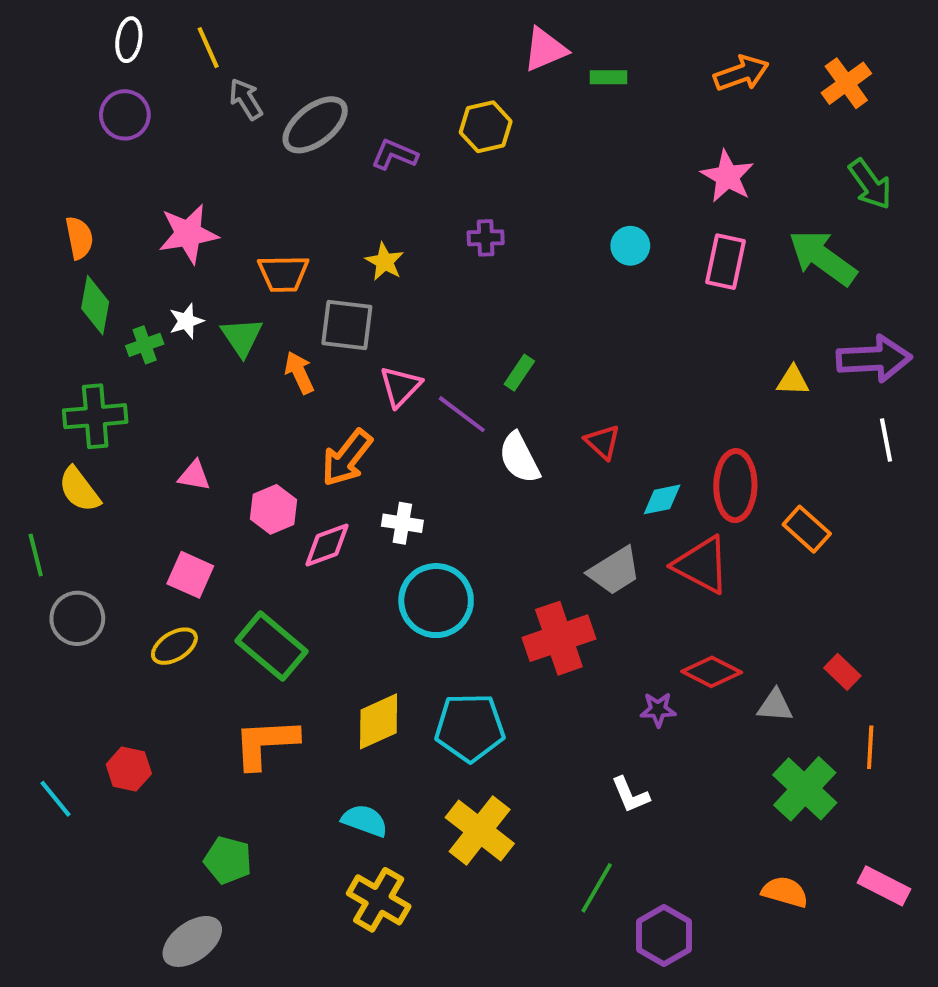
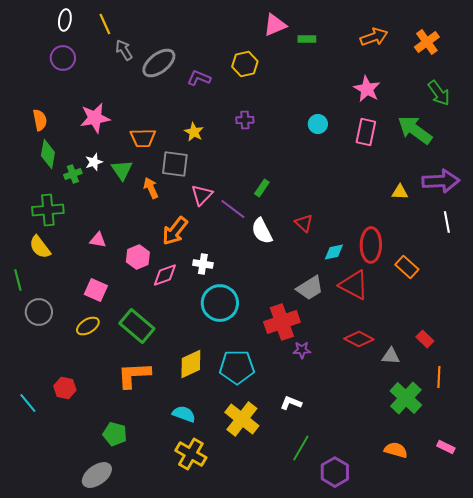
purple star: (658, 710) -> (302, 350), moved
white L-shape: (630, 795) -> (291, 403), moved, turned 135
pink rectangle: (884, 886) -> (446, 447), size x0.7

